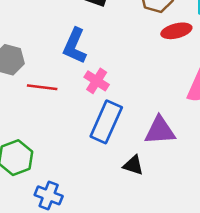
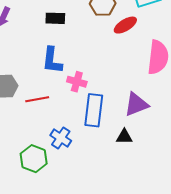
blue cross: (49, 195) -> (61, 138), moved, turned 30

